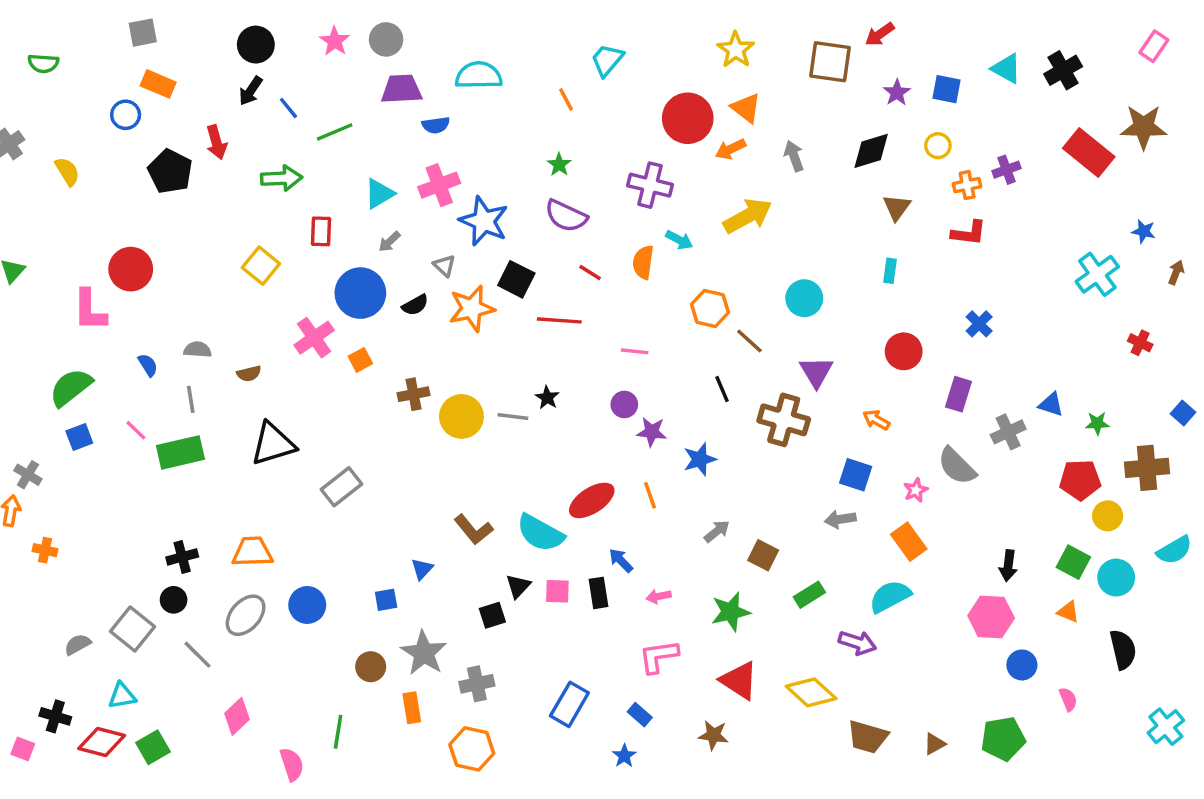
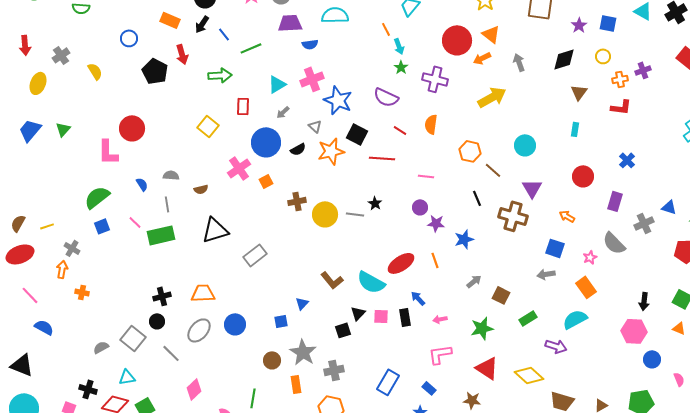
orange rectangle: (158, 84) -> (170, 20), moved
green star: (559, 165) -> (401, 67), moved
cyan arrow: (679, 240) -> (399, 46), moved, turned 42

